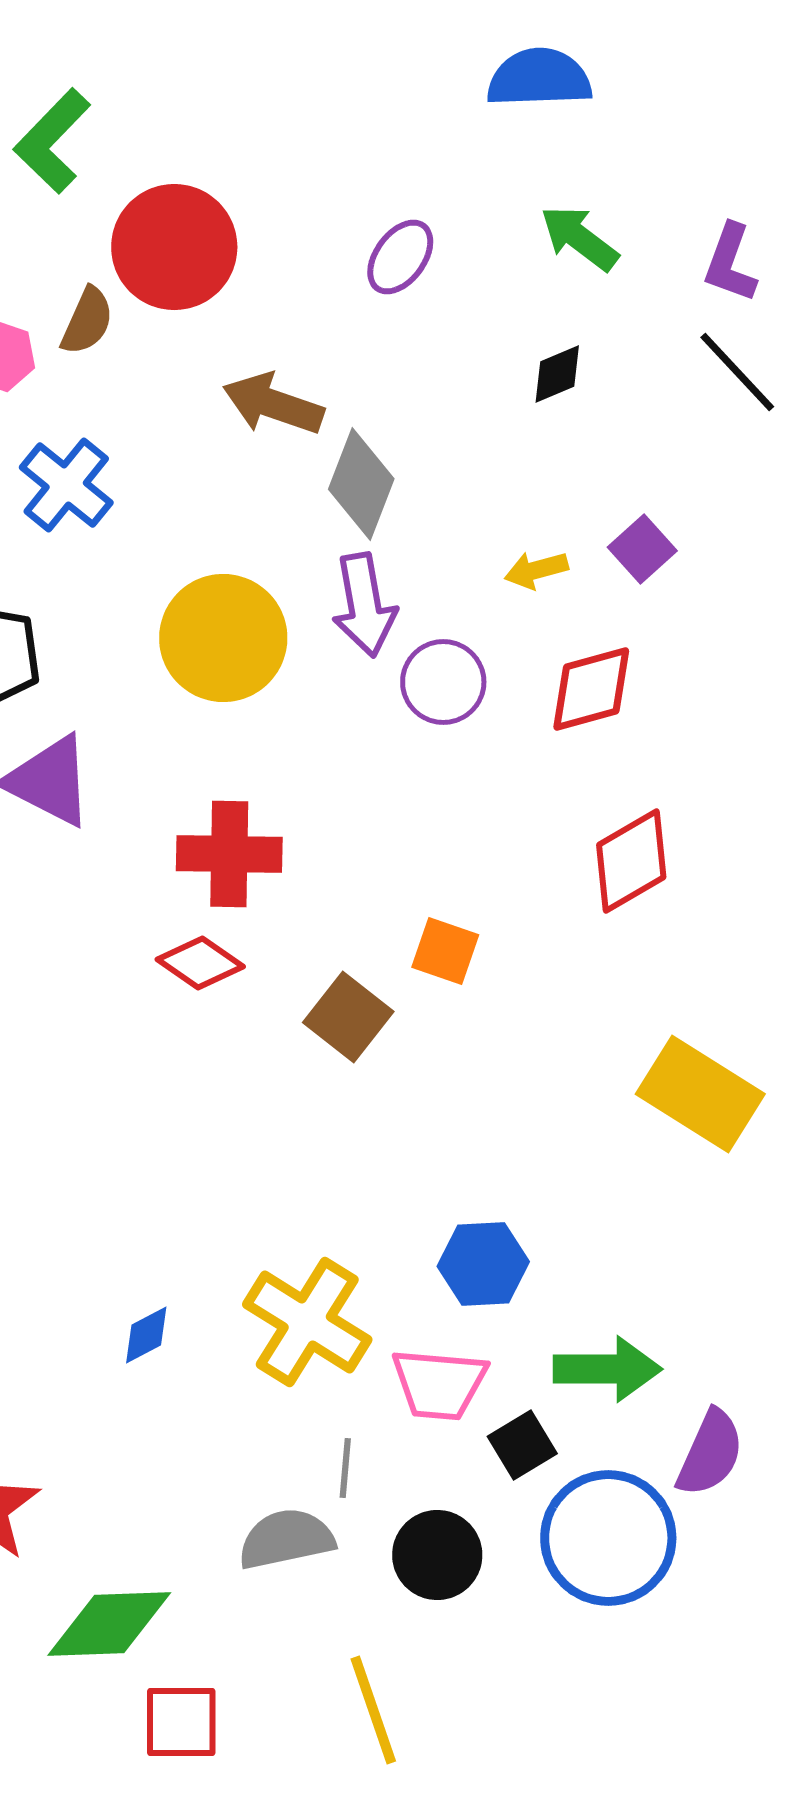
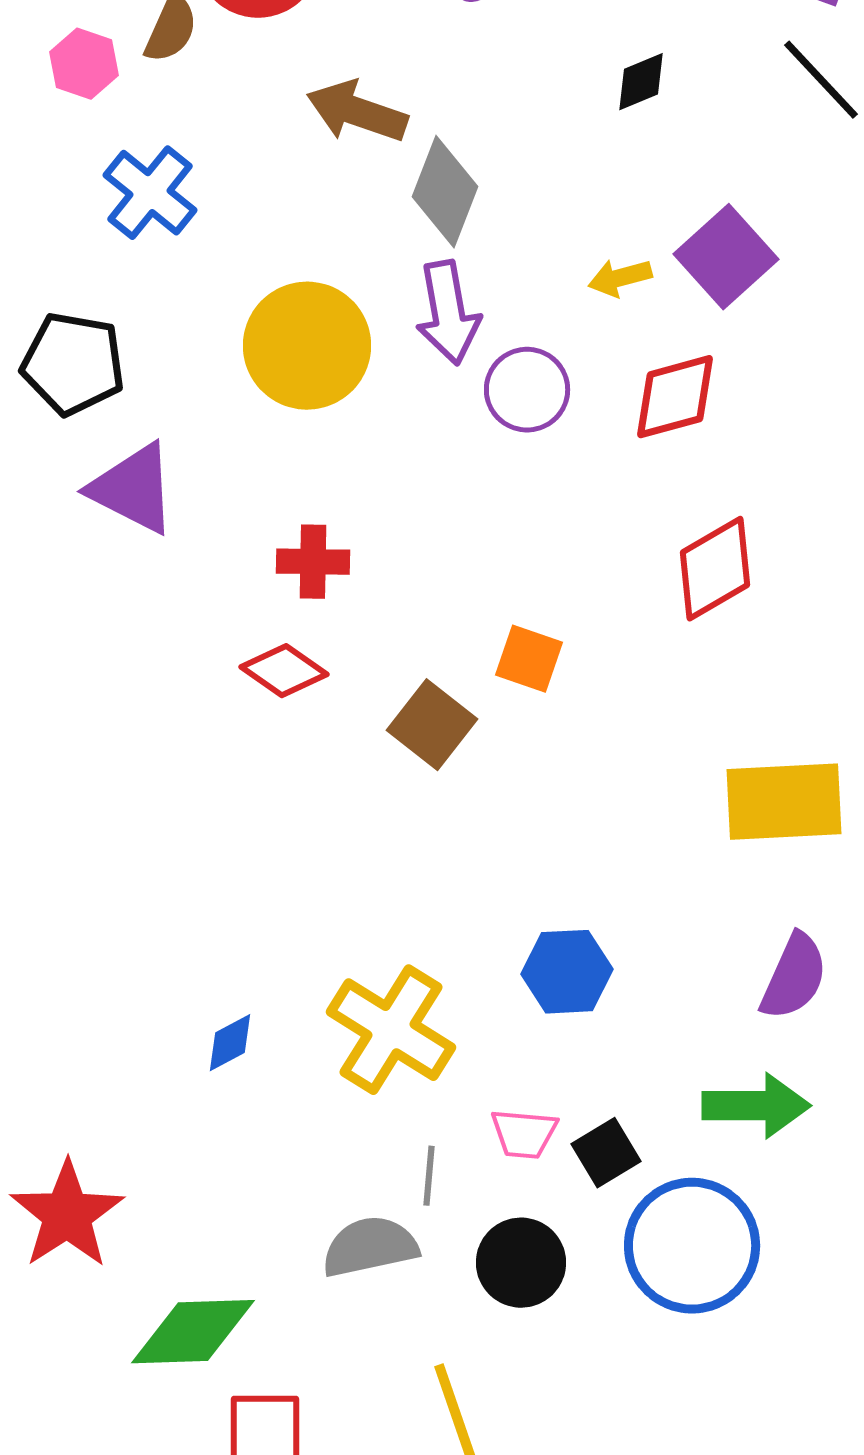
purple square: (642, 549) -> (726, 257), size x1.5
red cross: (229, 854) -> (313, 562), size x0.7
yellow rectangle: (700, 1094) -> (784, 802), turned -35
green arrow: (607, 1369) -> (756, 1106), moved
pink trapezoid: (439, 1384) -> (524, 1134), moved, size x0.7
purple semicircle: (710, 1453) -> (794, 977), moved

